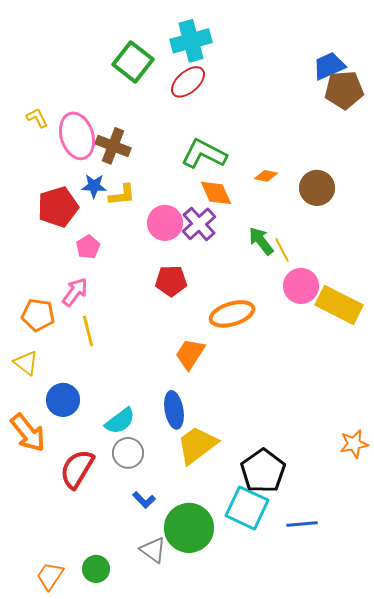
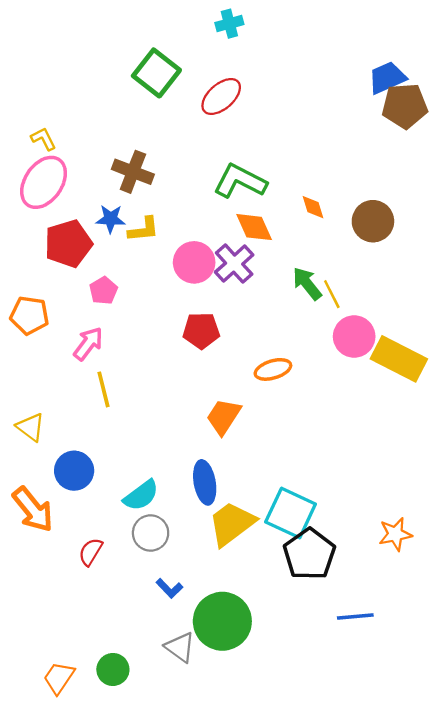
cyan cross: (191, 41) -> (229, 24), moved, size x0.6
pink ellipse: (77, 136) -> (44, 182), moved, turned 51
orange diamond: (266, 176) -> (313, 207), turned 60
orange ellipse: (232, 314) -> (273, 369), size x0.7
orange pentagon: (38, 315) -> (29, 315), moved
orange star: (354, 444) -> (395, 534), moved
red semicircle: (77, 469) -> (91, 552), size x0.6
cyan square: (247, 508) -> (291, 513), moved

